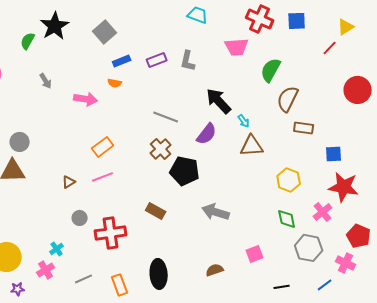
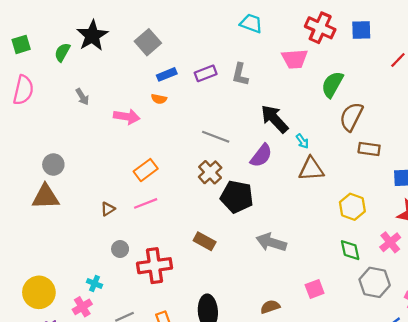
cyan cross: (57, 249) -> (94, 283), turned -32

